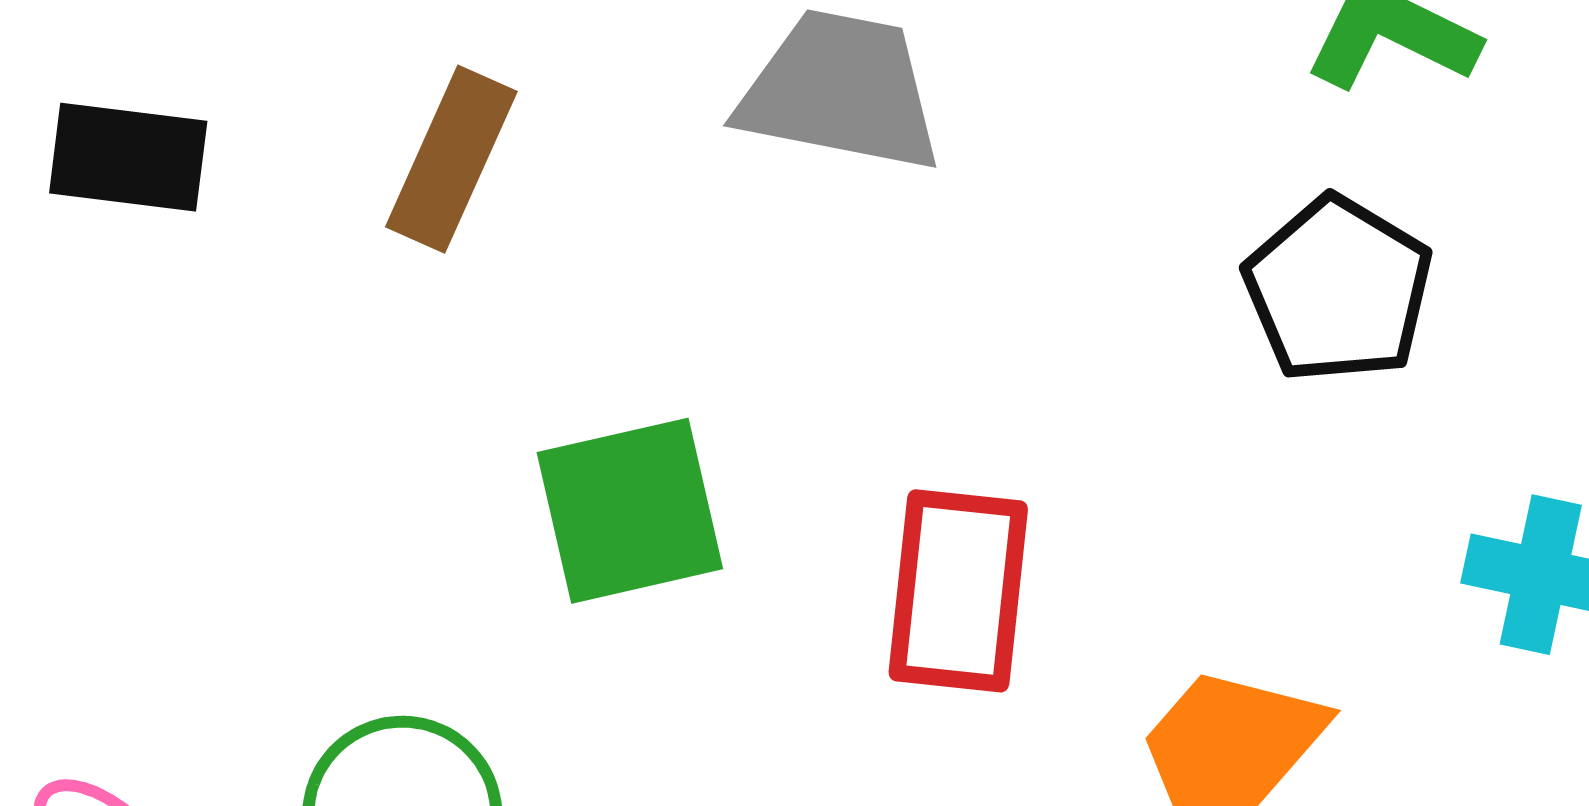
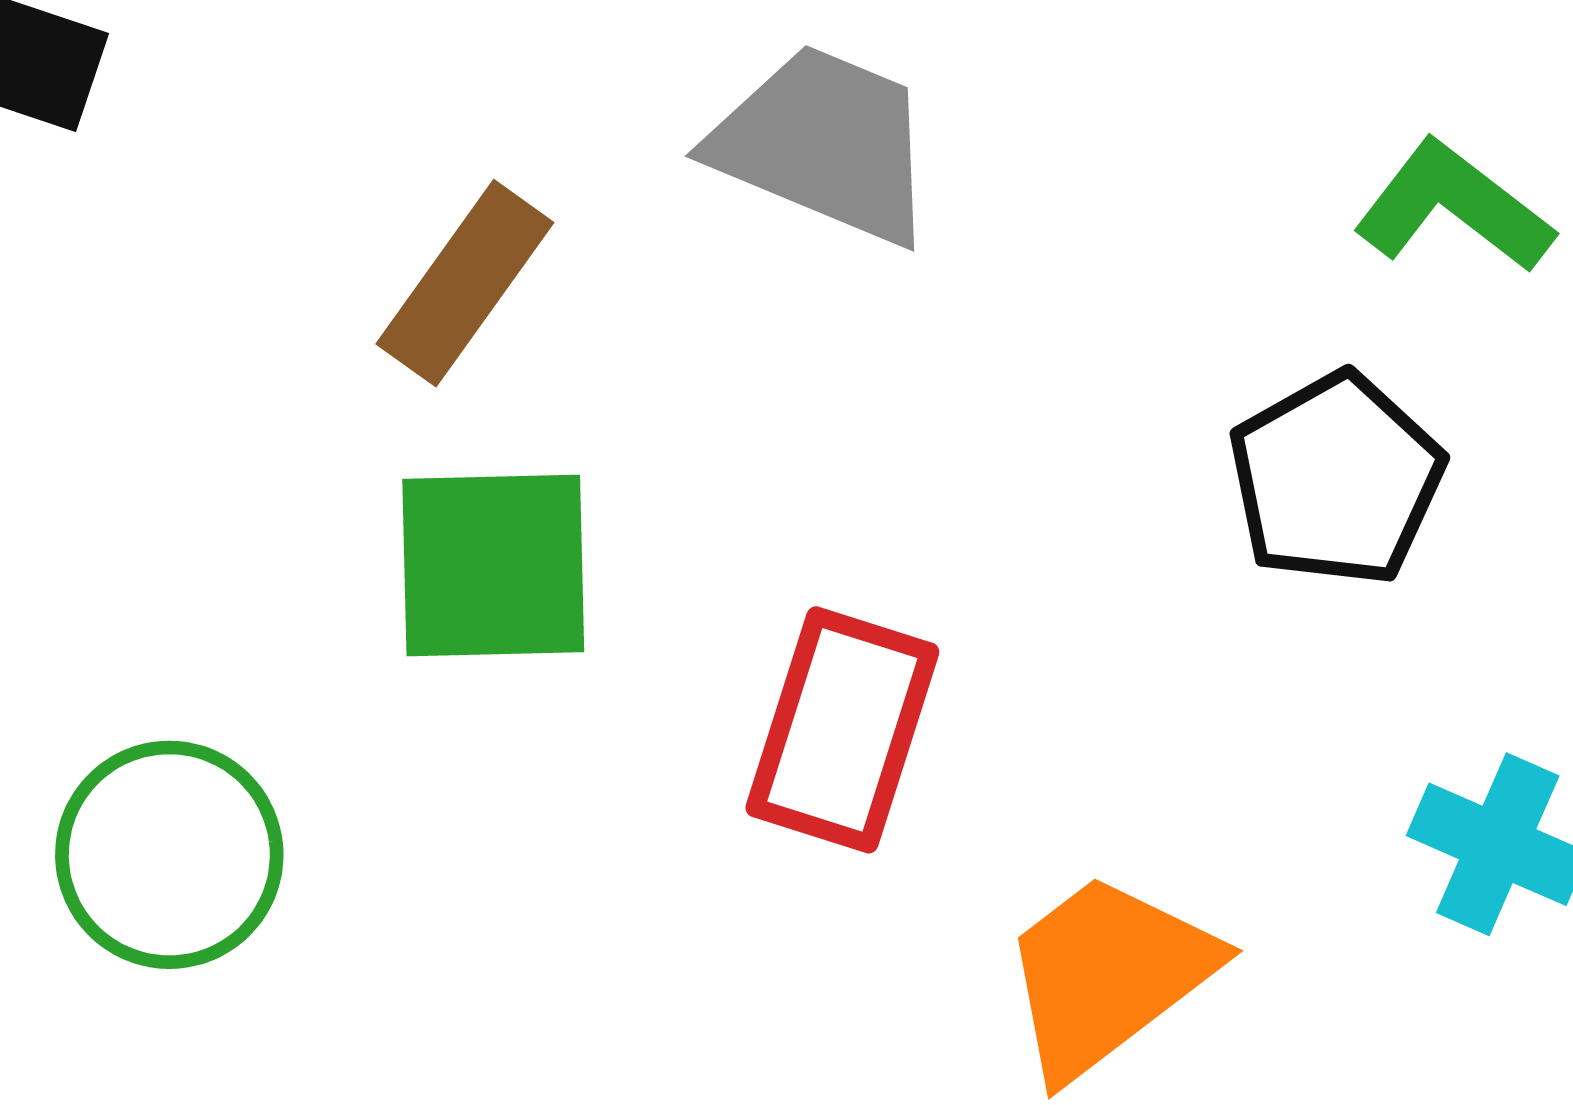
brown rectangle: (451, 159) -> (465, 283), moved

